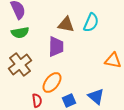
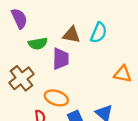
green semicircle: (20, 33) -> (38, 44), moved
orange ellipse: (52, 83) -> (56, 98), turned 70

